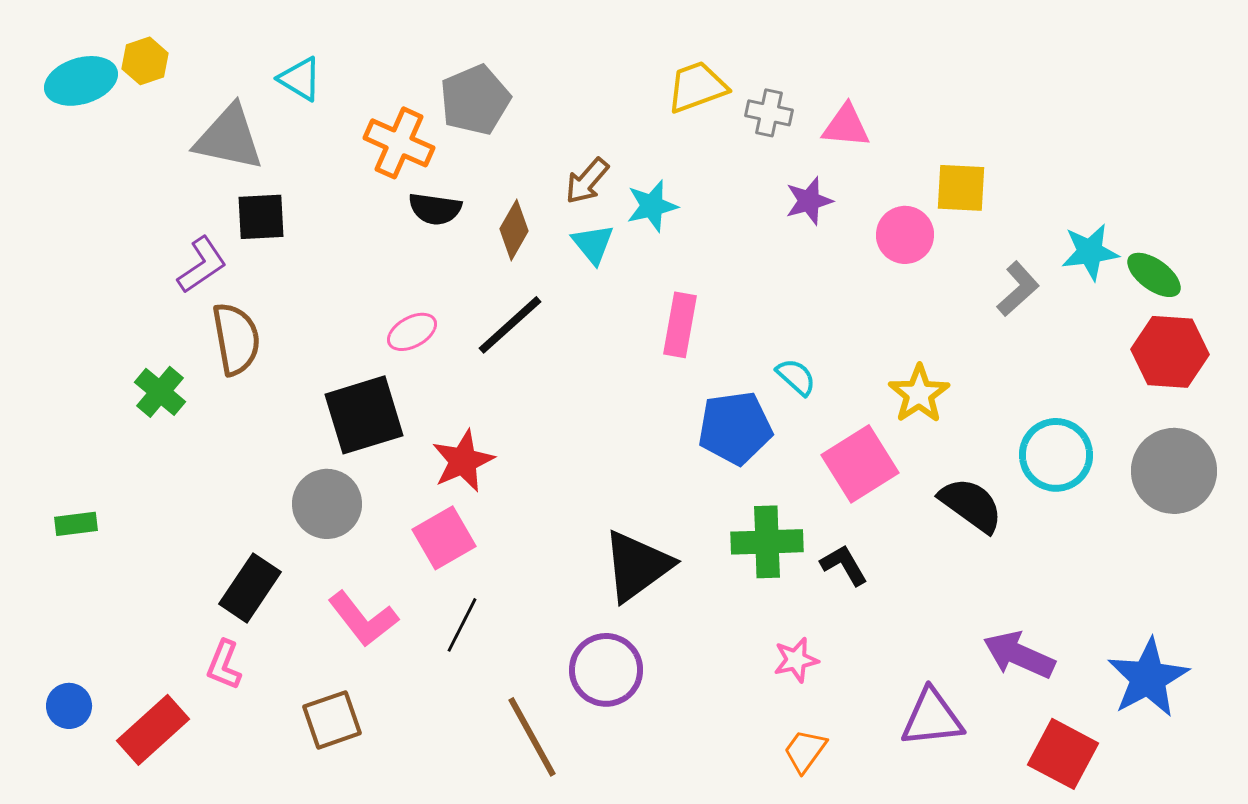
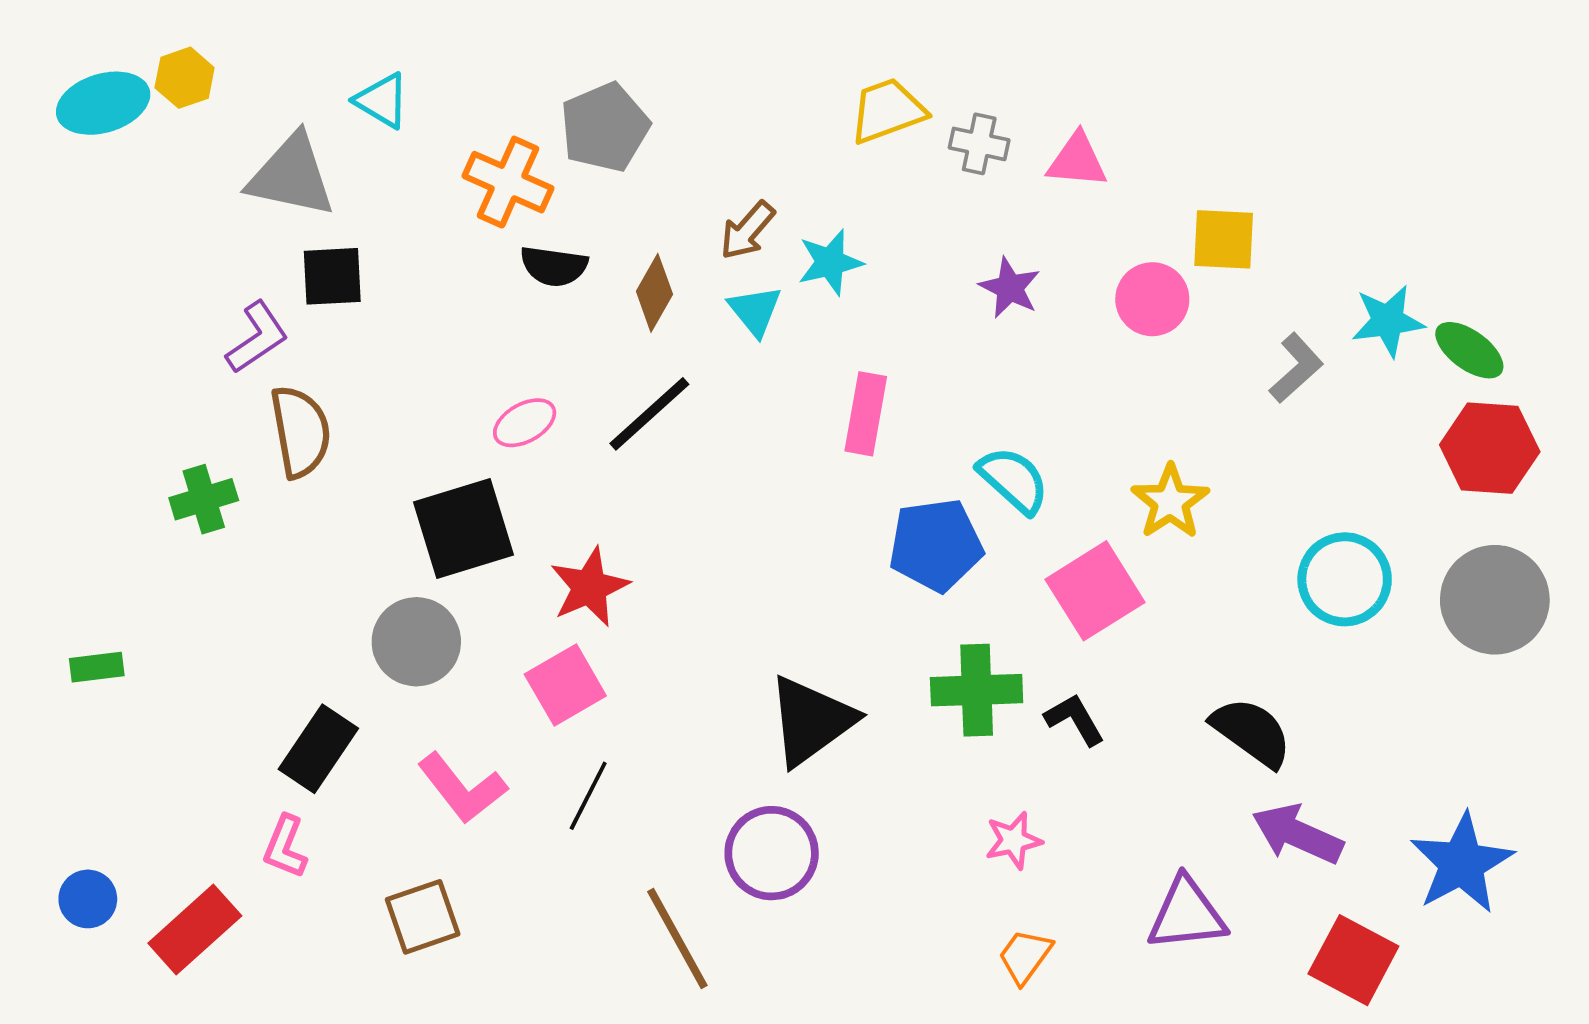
purple star: (809, 201) -> (1010, 288), moved, turned -30
cyan semicircle: (796, 377) -> (1014, 480), size x1.4
green cross: (160, 392) -> (204, 499), turned 33
black semicircle: (971, 505) -> (1252, 732), moved

